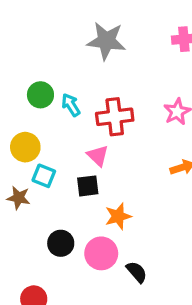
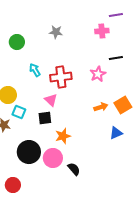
gray star: (106, 41) -> (56, 32), size x0.6
green circle: (40, 95) -> (17, 42), moved
black circle: (61, 243) -> (29, 152), size x1.5

